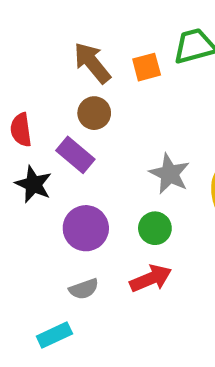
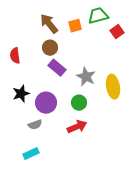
purple rectangle: (75, 155) -> (57, 68), moved
black star: (33, 184) -> (21, 94), moved, turned 30
gray semicircle: (84, 289) -> (35, 125), moved

